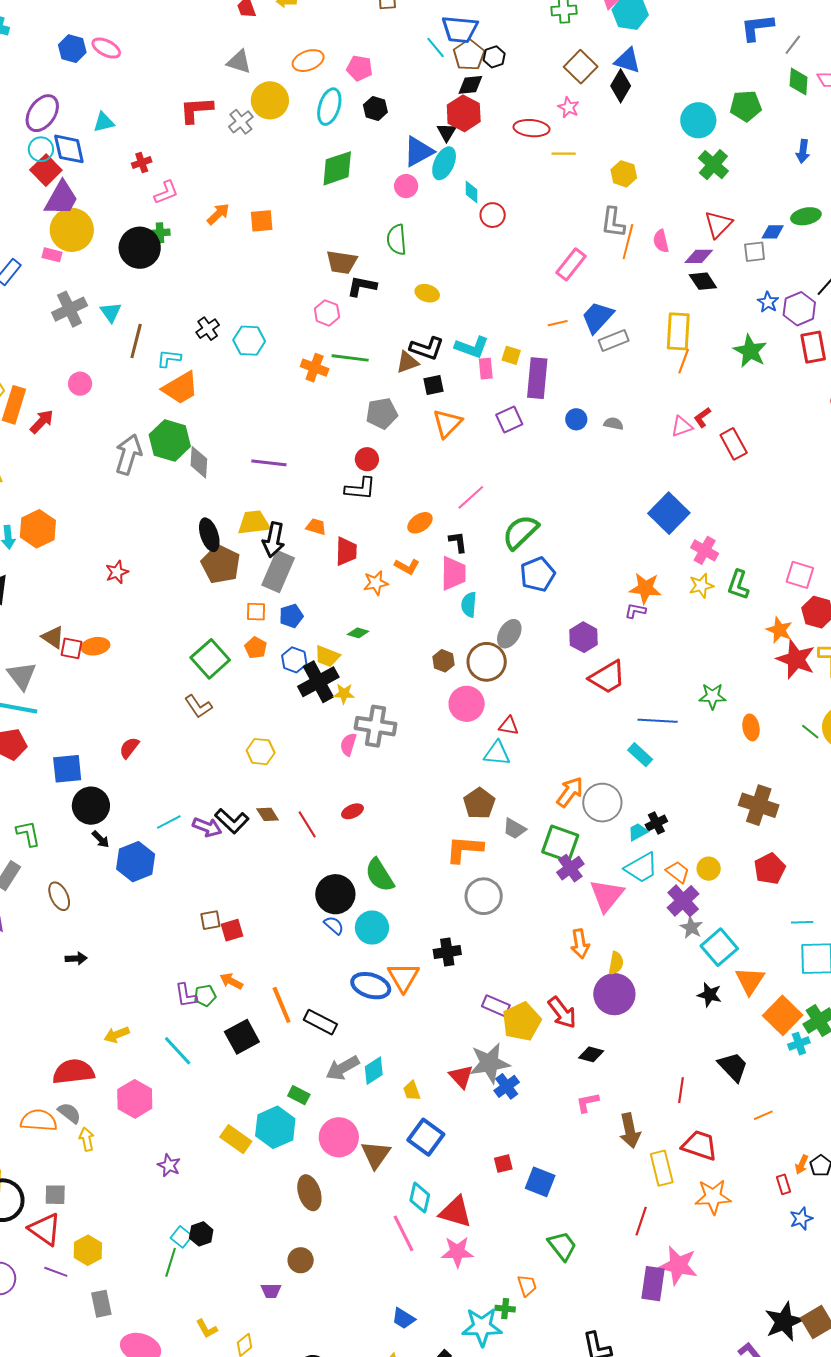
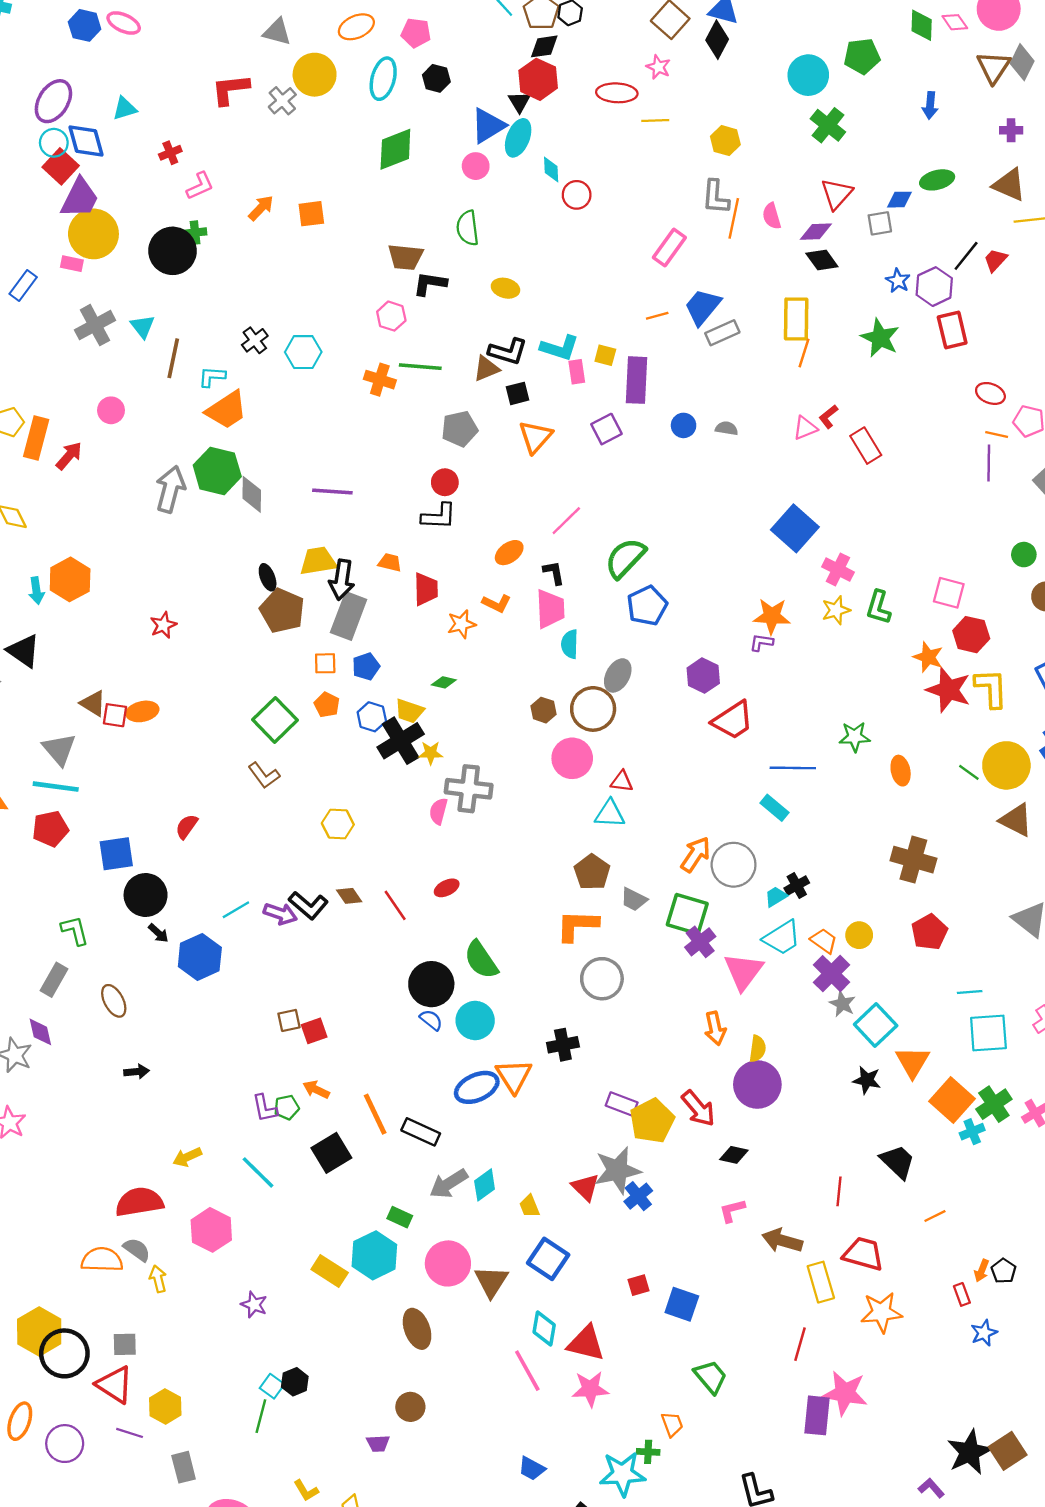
black ellipse: (209, 535) -> (268, 577), size x0.7
blue ellipse: (371, 986) -> (477, 1087), turned -39
brown arrow: (630, 1131) -> (782, 1241), turned 120

